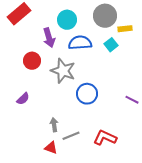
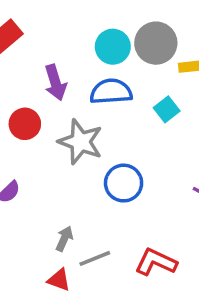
cyan circle: (67, 20) -> (113, 47), moved
cyan square: (111, 45) -> (167, 109), moved
gray arrow: (54, 125) -> (64, 239), turned 32

